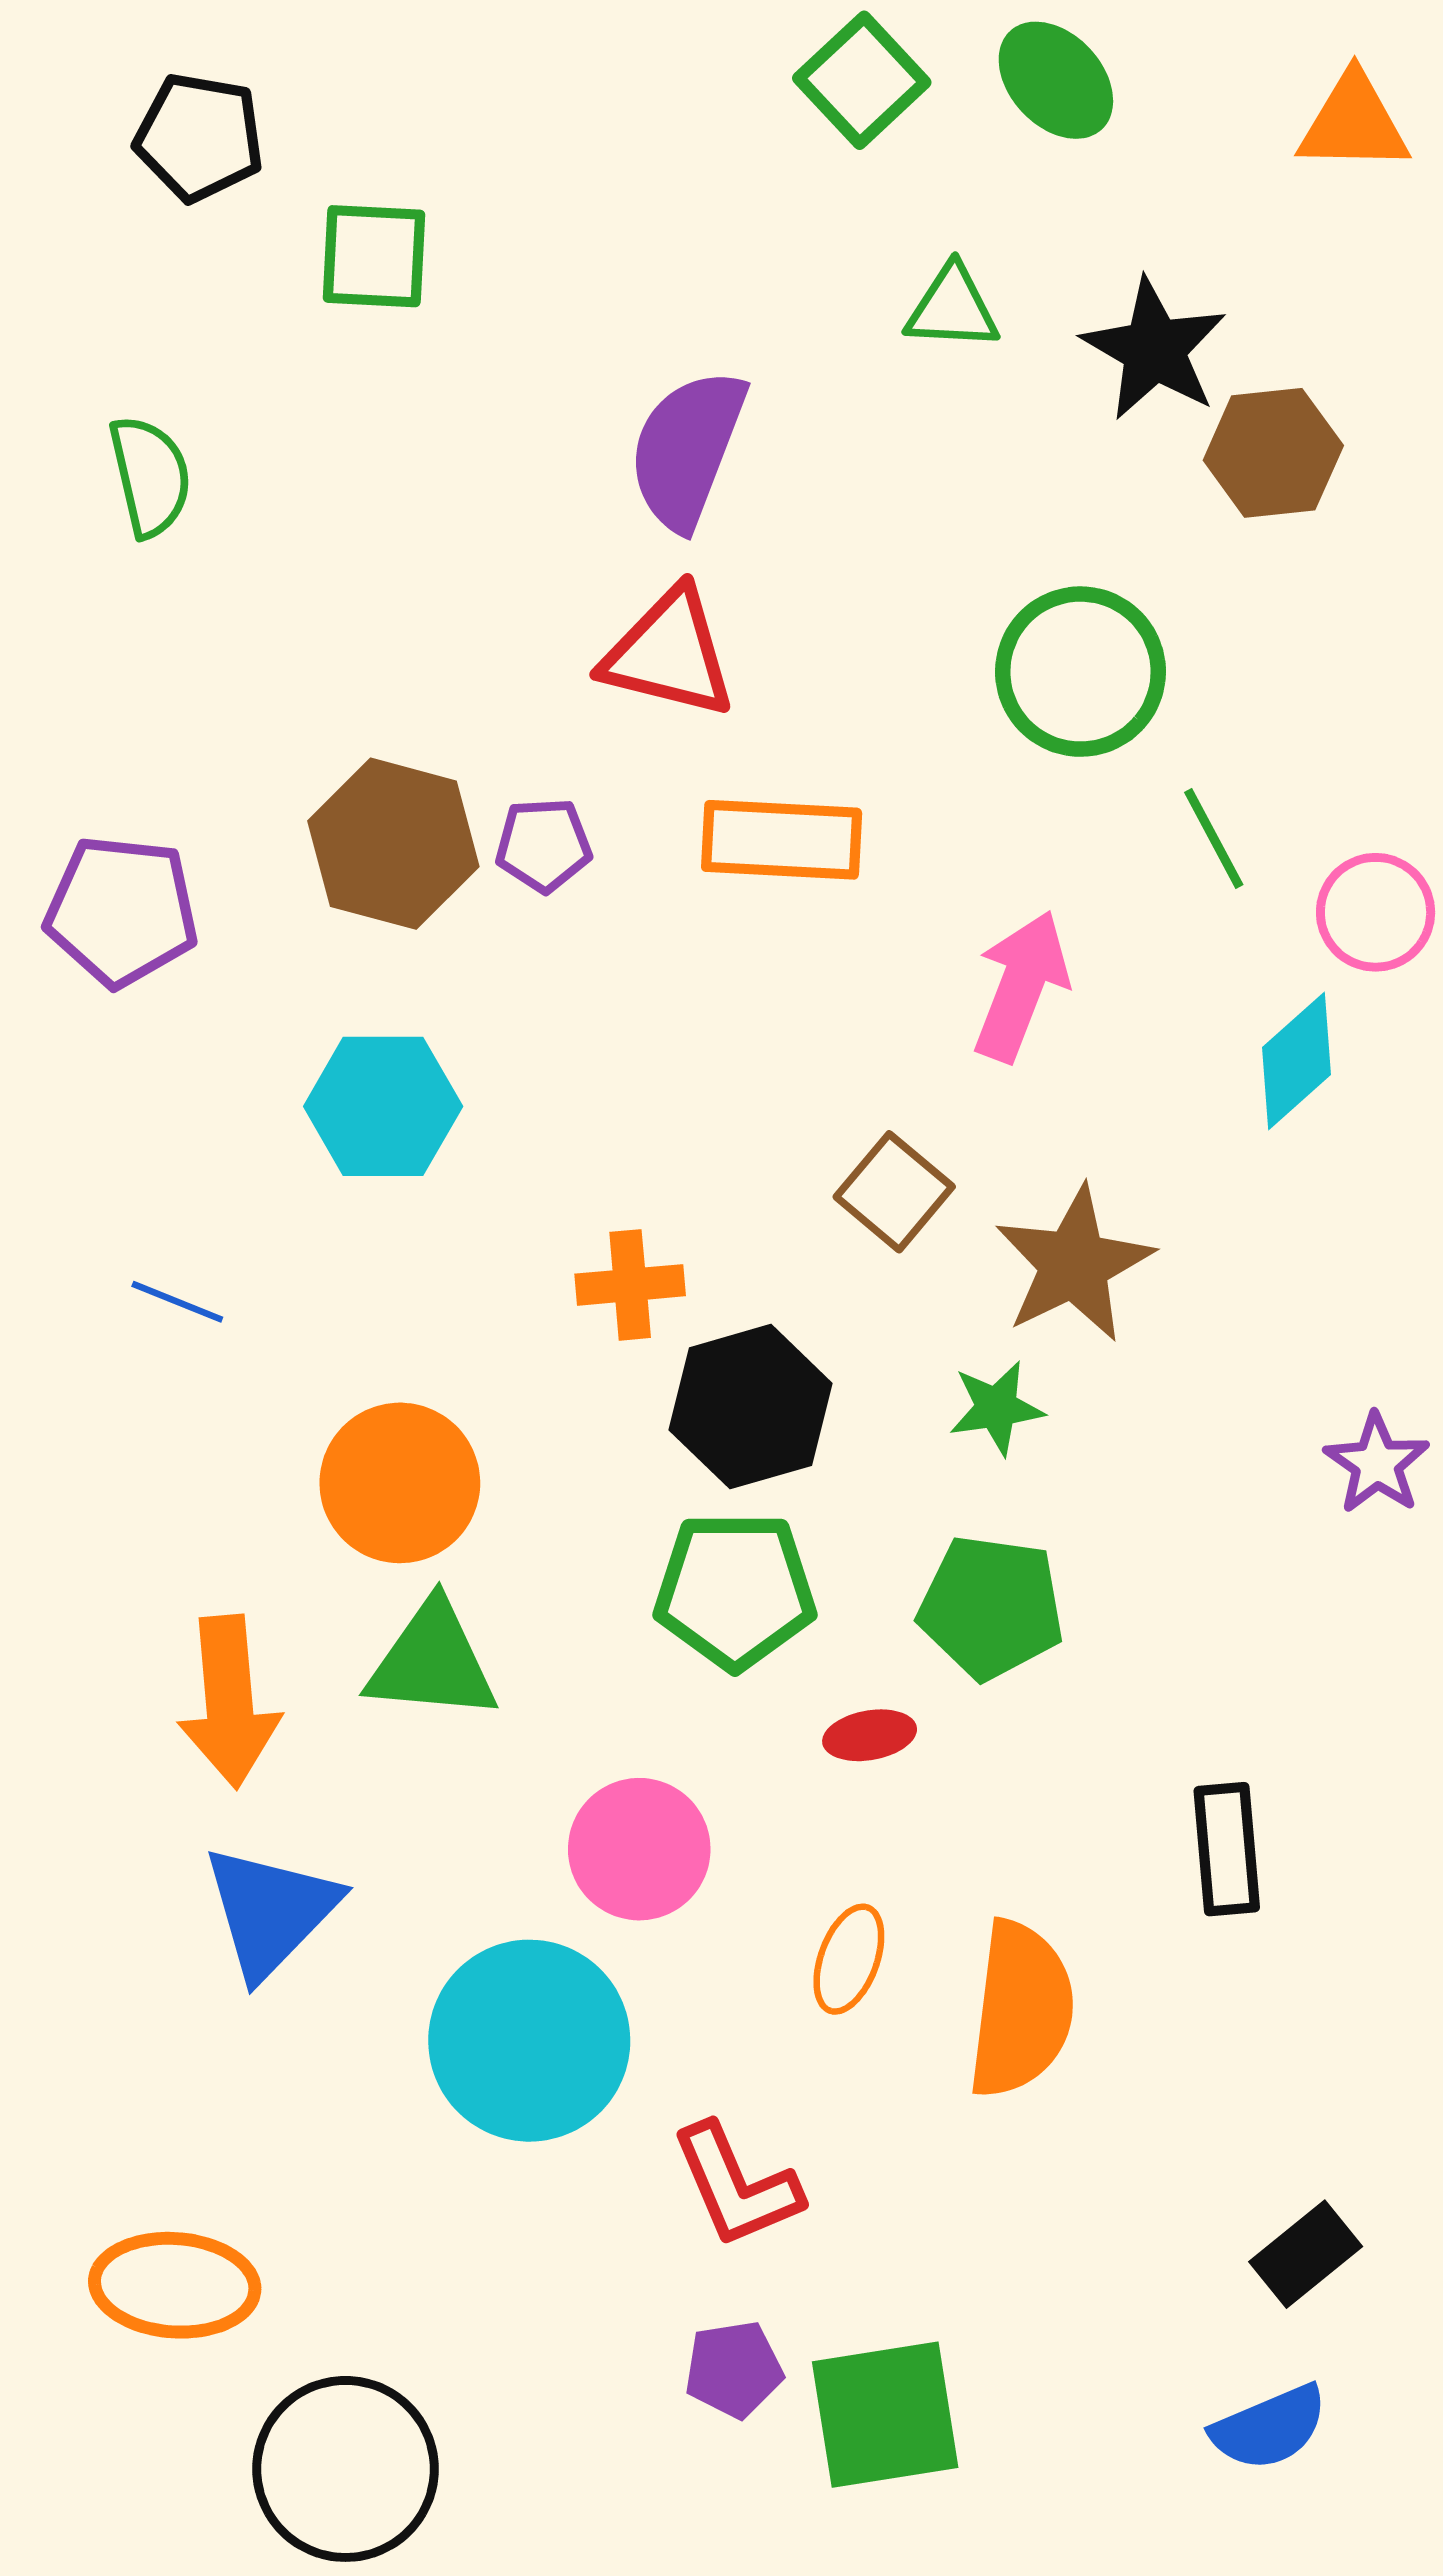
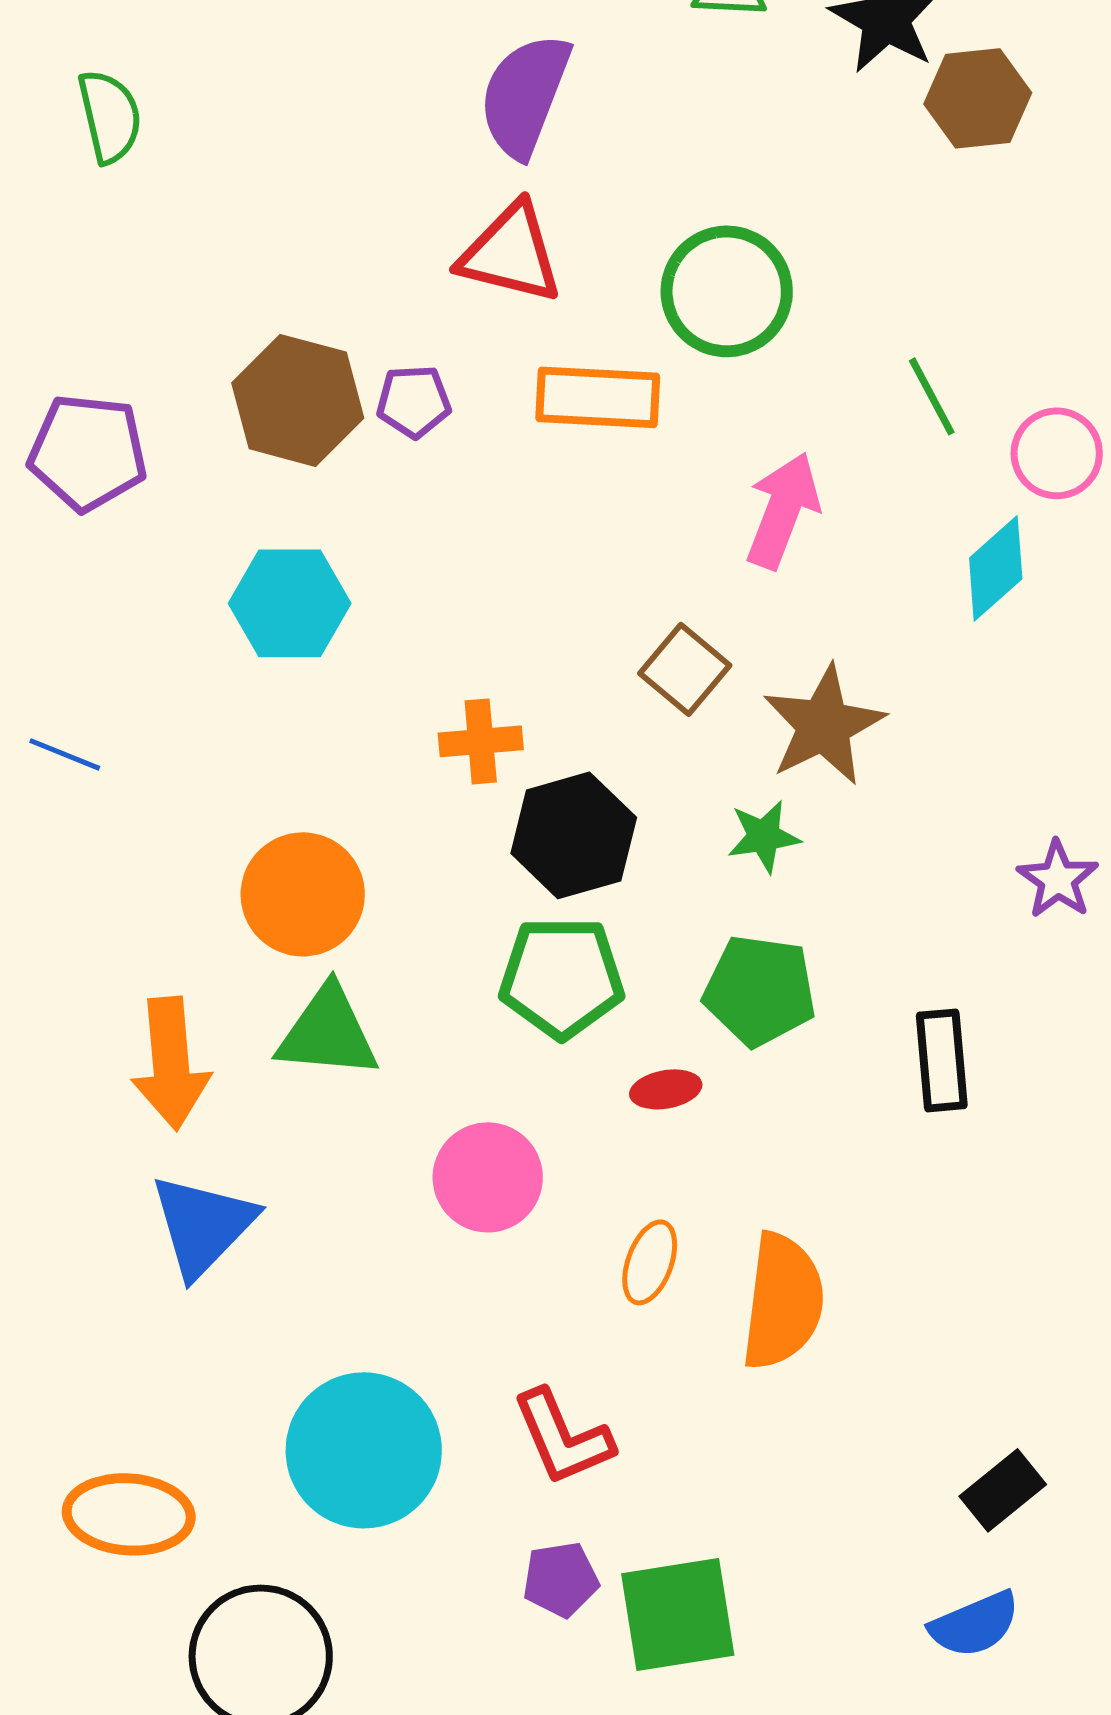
green circle: (1080, 672) -> (727, 291), moved
blue line: (177, 1302) -> (65, 754), moved
black rectangle: (1227, 1849) -> (942, 1060), moved
cyan circle: (529, 2041) -> (364, 1450), moved

